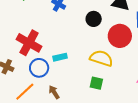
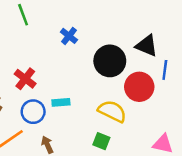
black circle: (94, 19) -> (110, 61), size x1.6
red cross: (29, 43) -> (25, 79), size x0.7

